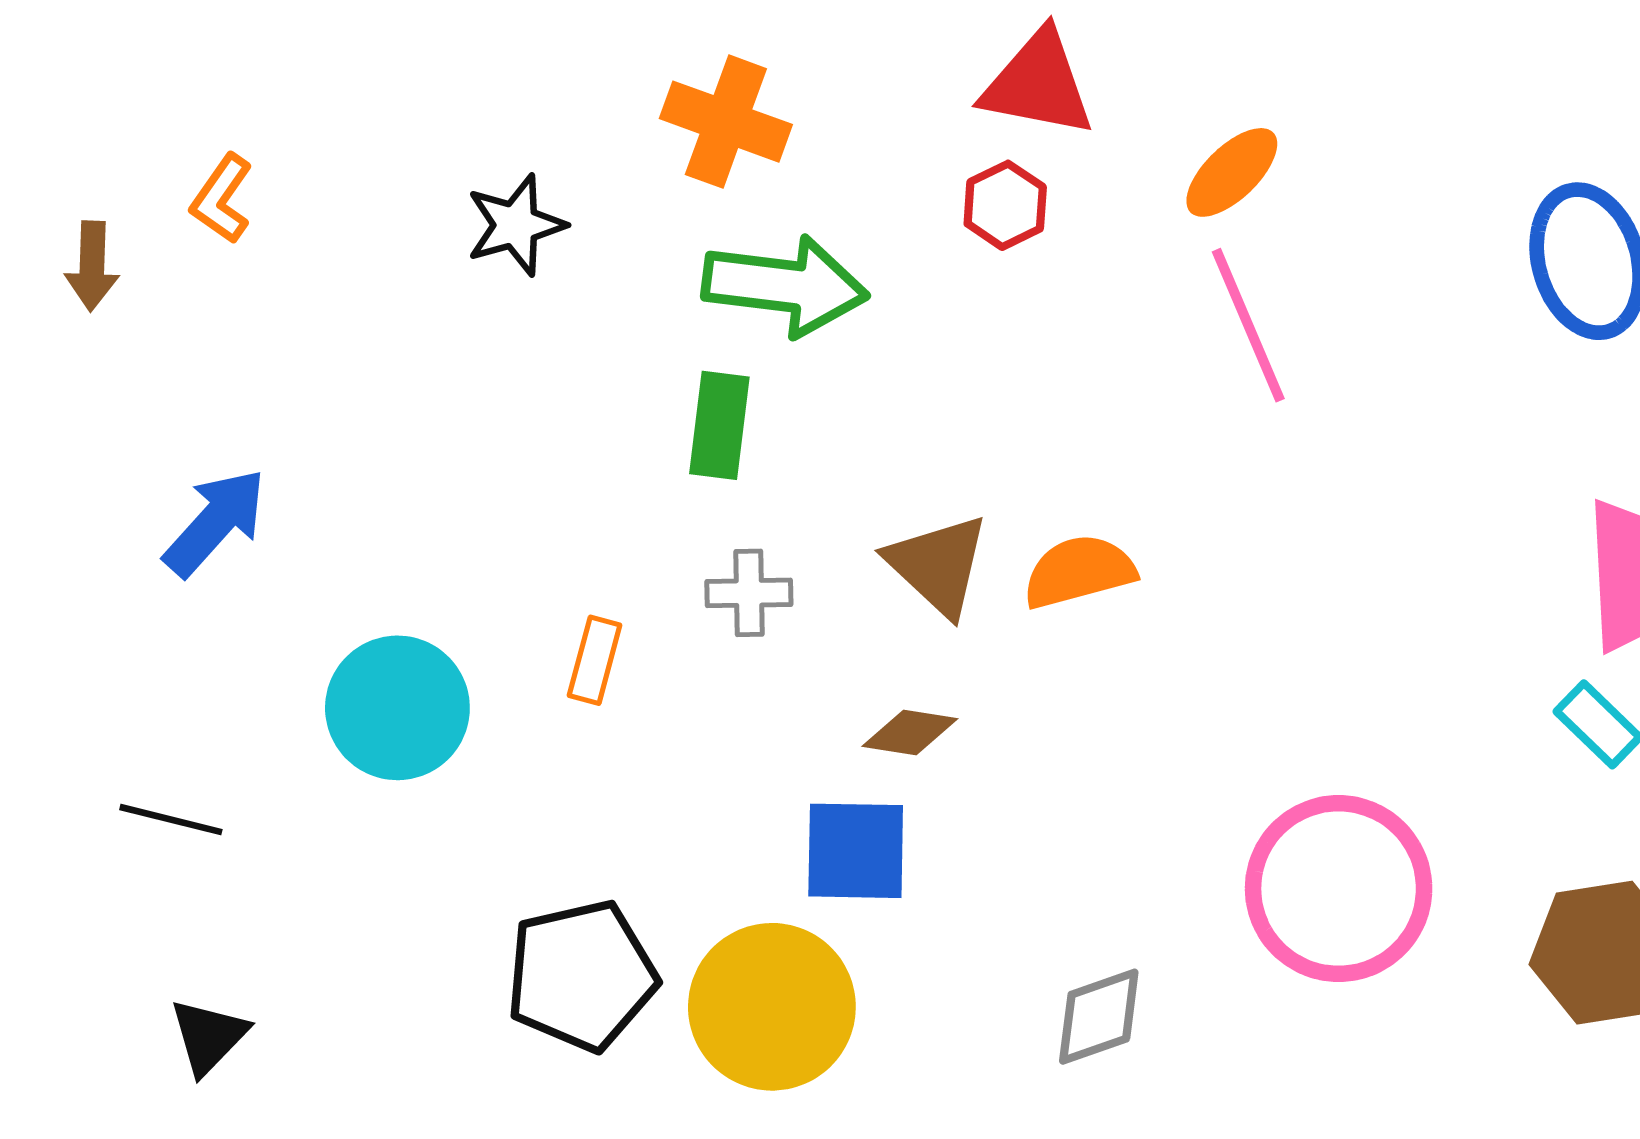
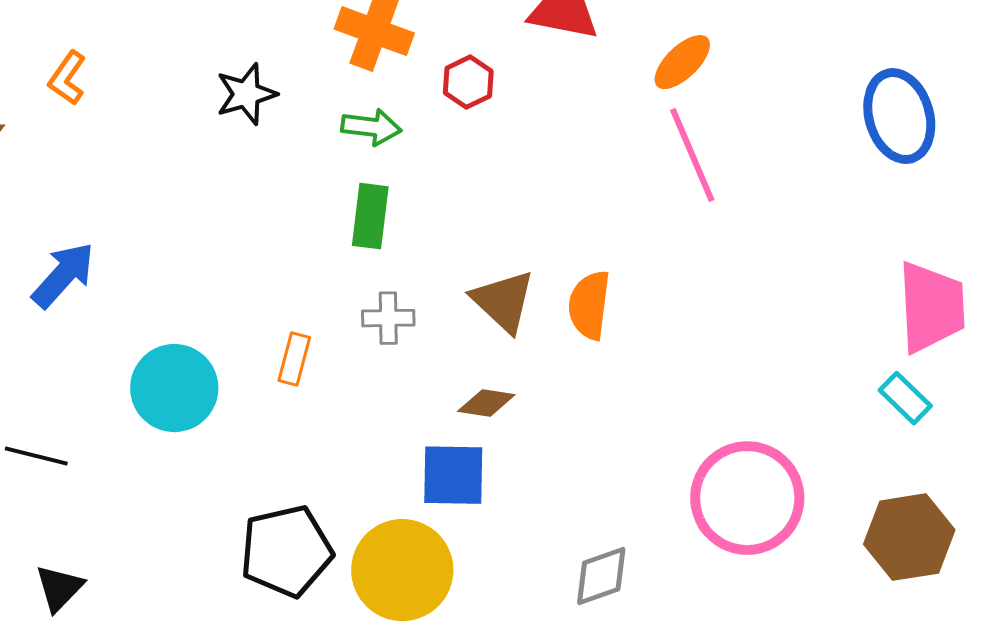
red hexagon: (1005, 205) -> (468, 82), moved
green arrow: (785, 286) -> (371, 127), moved, size x0.6
orange semicircle: (1079, 572) -> (589, 305), turned -68

